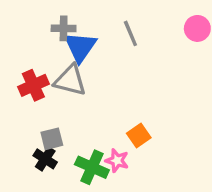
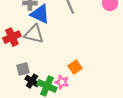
blue triangle: (80, 47) -> (40, 14), turned -40
black cross: (45, 159) -> (32, 81), moved

